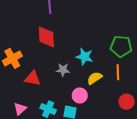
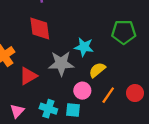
gray star: (63, 70) -> (61, 63), size x1.6
orange line: (118, 72) -> (108, 95), moved, turned 42
red triangle: (32, 78) -> (28, 76), turned -36

